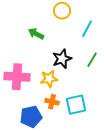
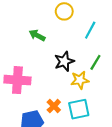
yellow star: (49, 79) -> (80, 80), moved
orange cross: (52, 102) -> (54, 106), turned 32

